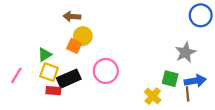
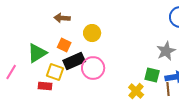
yellow circle: (83, 36) -> (92, 33), moved
green triangle: (45, 55) -> (37, 53), size x1.5
yellow square: (49, 72) -> (55, 72), moved
black rectangle: (69, 79) -> (74, 61), moved

